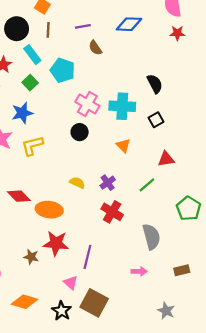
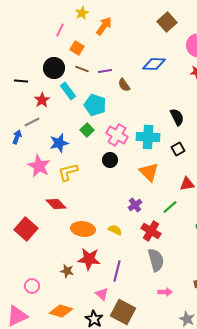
purple line: (83, 26) -> (105, 71), moved
brown line: (48, 30) -> (82, 69), turned -72
green square: (30, 83) -> (87, 130), moved
orange triangle: (123, 146) -> (149, 172), size x1.5
yellow semicircle: (77, 183) -> (115, 230), moved
red diamond: (19, 196) -> (56, 204), moved
red cross: (112, 212) -> (151, 231), moved
gray semicircle: (151, 237) -> (156, 260), moved
pink arrow: (139, 271) -> (165, 292), moved

